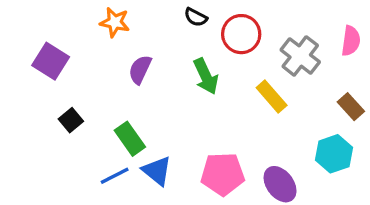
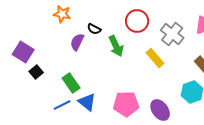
black semicircle: (196, 17) -> (94, 29), moved
purple square: (51, 61) -> (23, 52), moved

